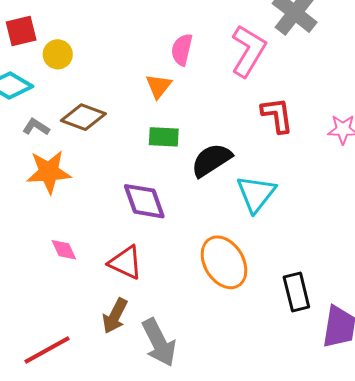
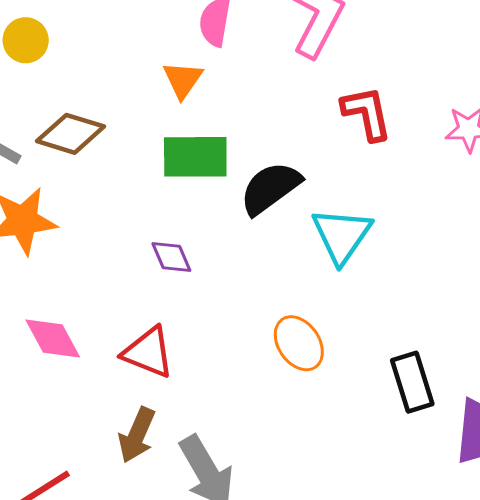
green rectangle: (164, 137) -> (195, 157), size x1.4
purple diamond: (144, 201) -> (171, 257), size x0.6
pink diamond: (64, 250) -> (53, 339), size x1.4
orange ellipse: (224, 262) -> (299, 343), size x0.7

